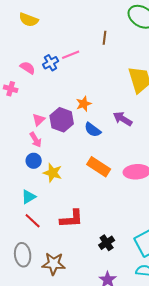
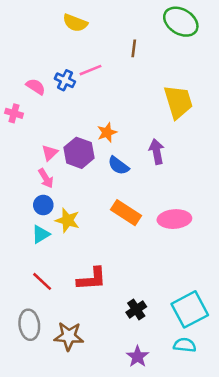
yellow semicircle: (29, 20) -> (75, 23), moved
blue cross: (51, 63) -> (65, 80), turned -35
purple arrow: (123, 119) -> (157, 152), turned 48
cyan triangle: (29, 197) -> (41, 234), moved

